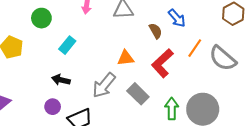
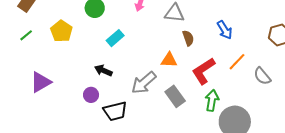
brown semicircle: (156, 31) -> (188, 38), moved
gray semicircle: (223, 58) -> (262, 76), size x0.7
green arrow: (172, 109) -> (212, 100), moved

